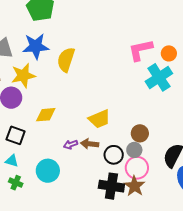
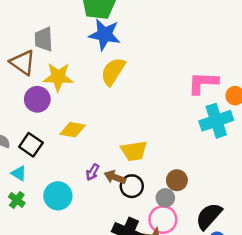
blue star: (36, 46) -> (104, 35), moved
purple arrow: (71, 145) -> (92, 172), turned -56
black circle: (114, 155) -> (132, 186), moved

